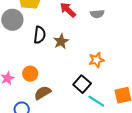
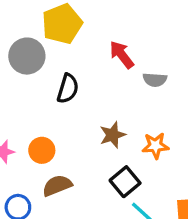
gray semicircle: (97, 14) -> (155, 80), moved
brown star: (61, 41) -> (113, 135), moved

